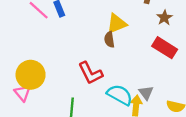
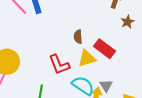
yellow triangle: (117, 24) -> (87, 58), moved
red rectangle: (165, 48) -> (105, 49), moved

